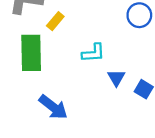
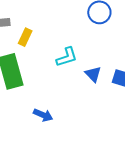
blue arrow: (53, 107) -> (43, 115), size x0.7

